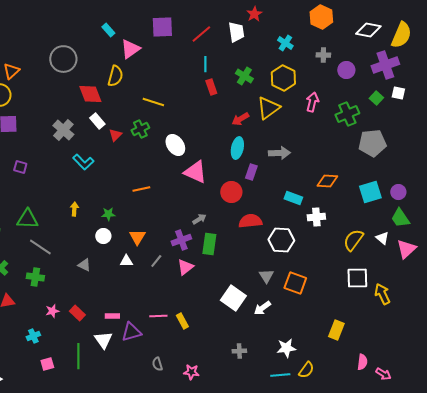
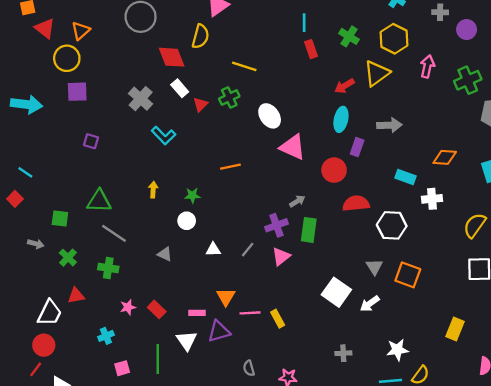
orange triangle: (137, 237) -> (226, 297), moved

